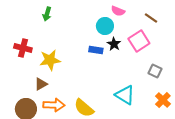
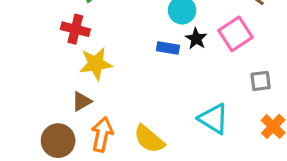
red cross: (23, 48) -> (75, 29), moved
gray square: (155, 71) -> (261, 81), turned -32
orange arrow: (54, 105) -> (102, 134), turned -80

